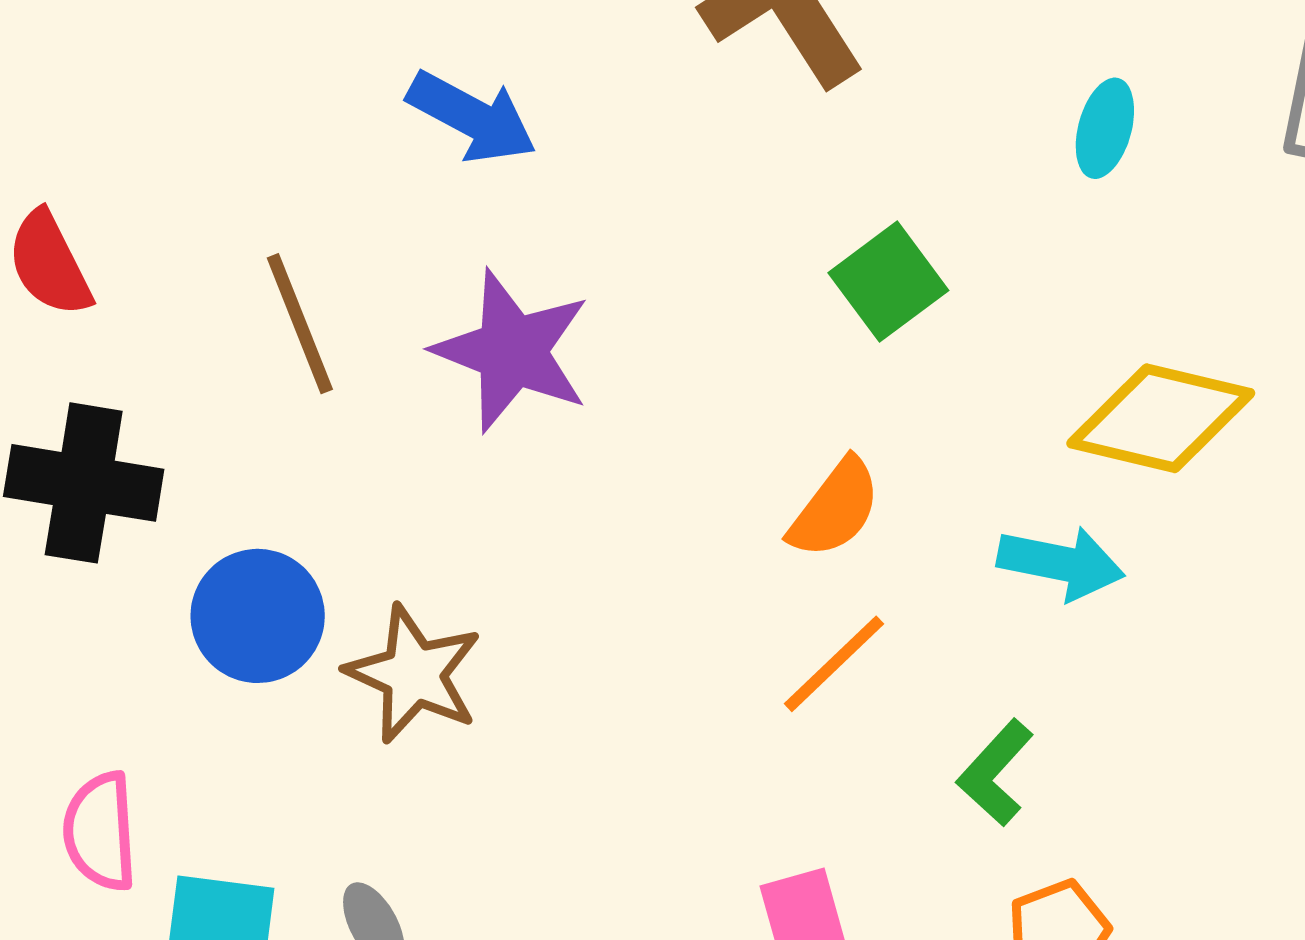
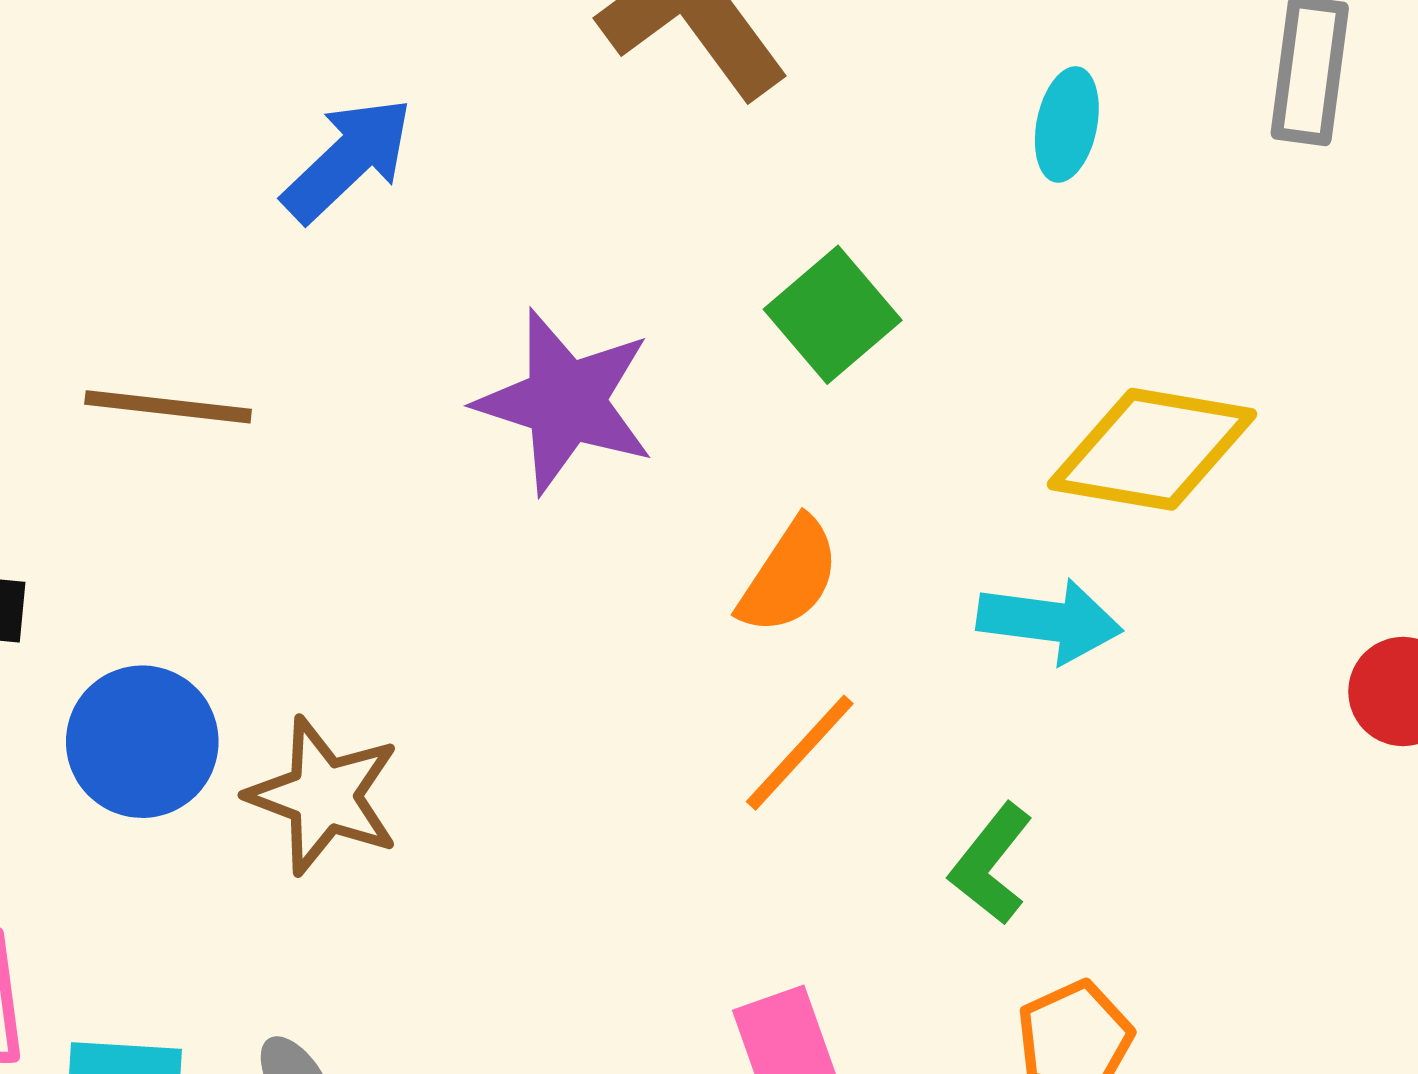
blue arrow: (472, 117) -> (348, 160), turned -68
brown line: (300, 324) -> (168, 407), turned -58
purple star: (512, 351) -> (565, 402), moved

